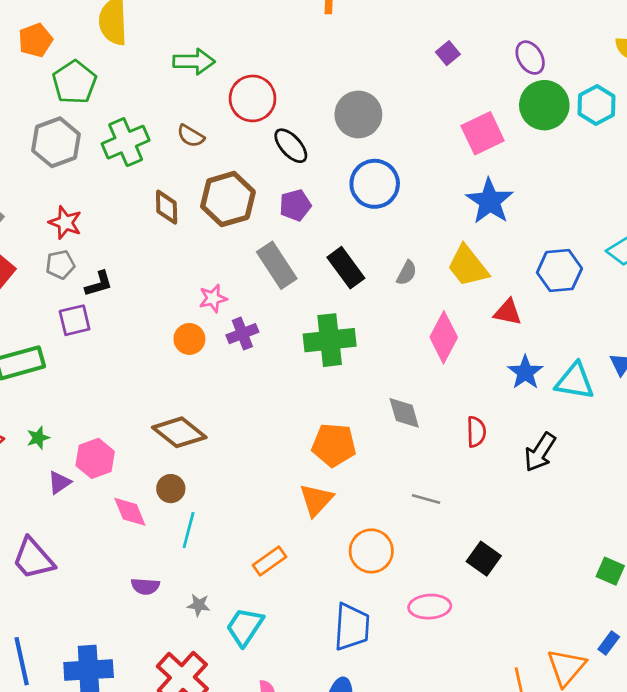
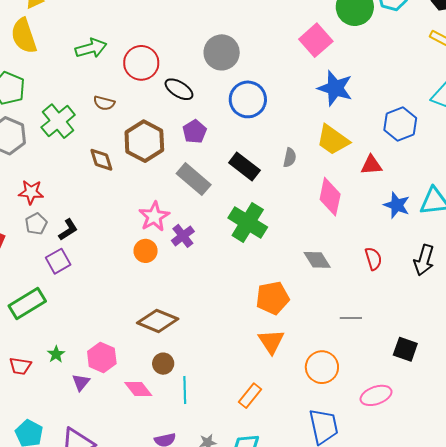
pink star: (213, 298) -> (154, 216), size x1.4
green cross: (330, 340) -> (248, 223), turned -36

